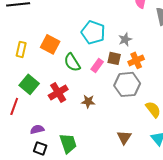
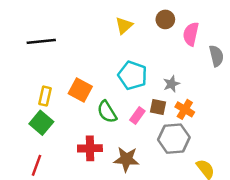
orange cross: (136, 60) -> (185, 109), turned -35
green square: (29, 84) -> (41, 123), moved
red cross: (58, 92) -> (90, 148), turned 30
brown star: (88, 101) -> (126, 159), size x1.5

